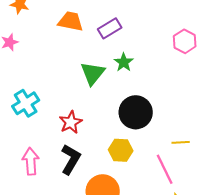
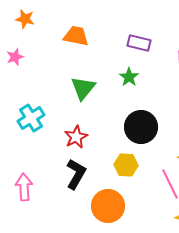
purple rectangle: (110, 28) -> (139, 43), moved, turned 45
green triangle: (93, 73) -> (83, 88), moved
pink arrow: (31, 161) -> (24, 187), moved

